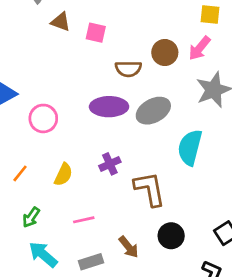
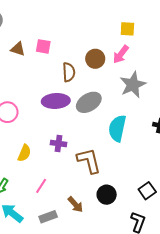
brown triangle: (61, 22) -> (18, 49), moved
brown semicircle: (128, 69) -> (69, 72), turned -90
purple cross: (110, 164) -> (58, 143), turned 35
pink line: (84, 220) -> (41, 186), turned -42

